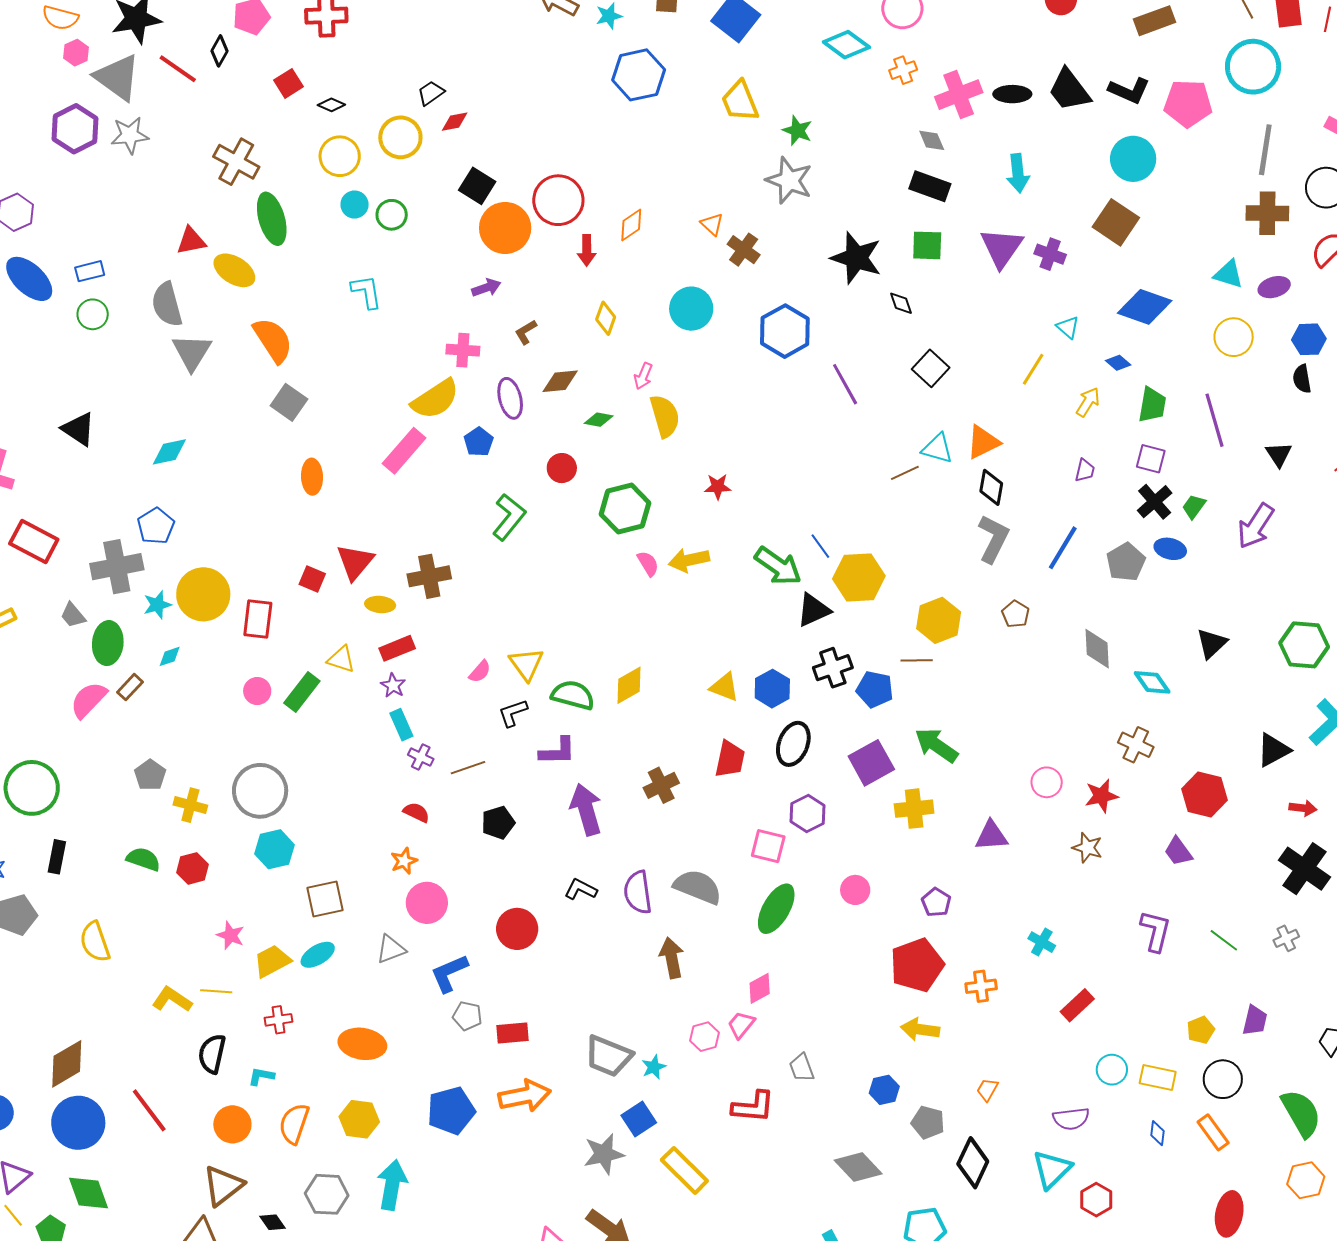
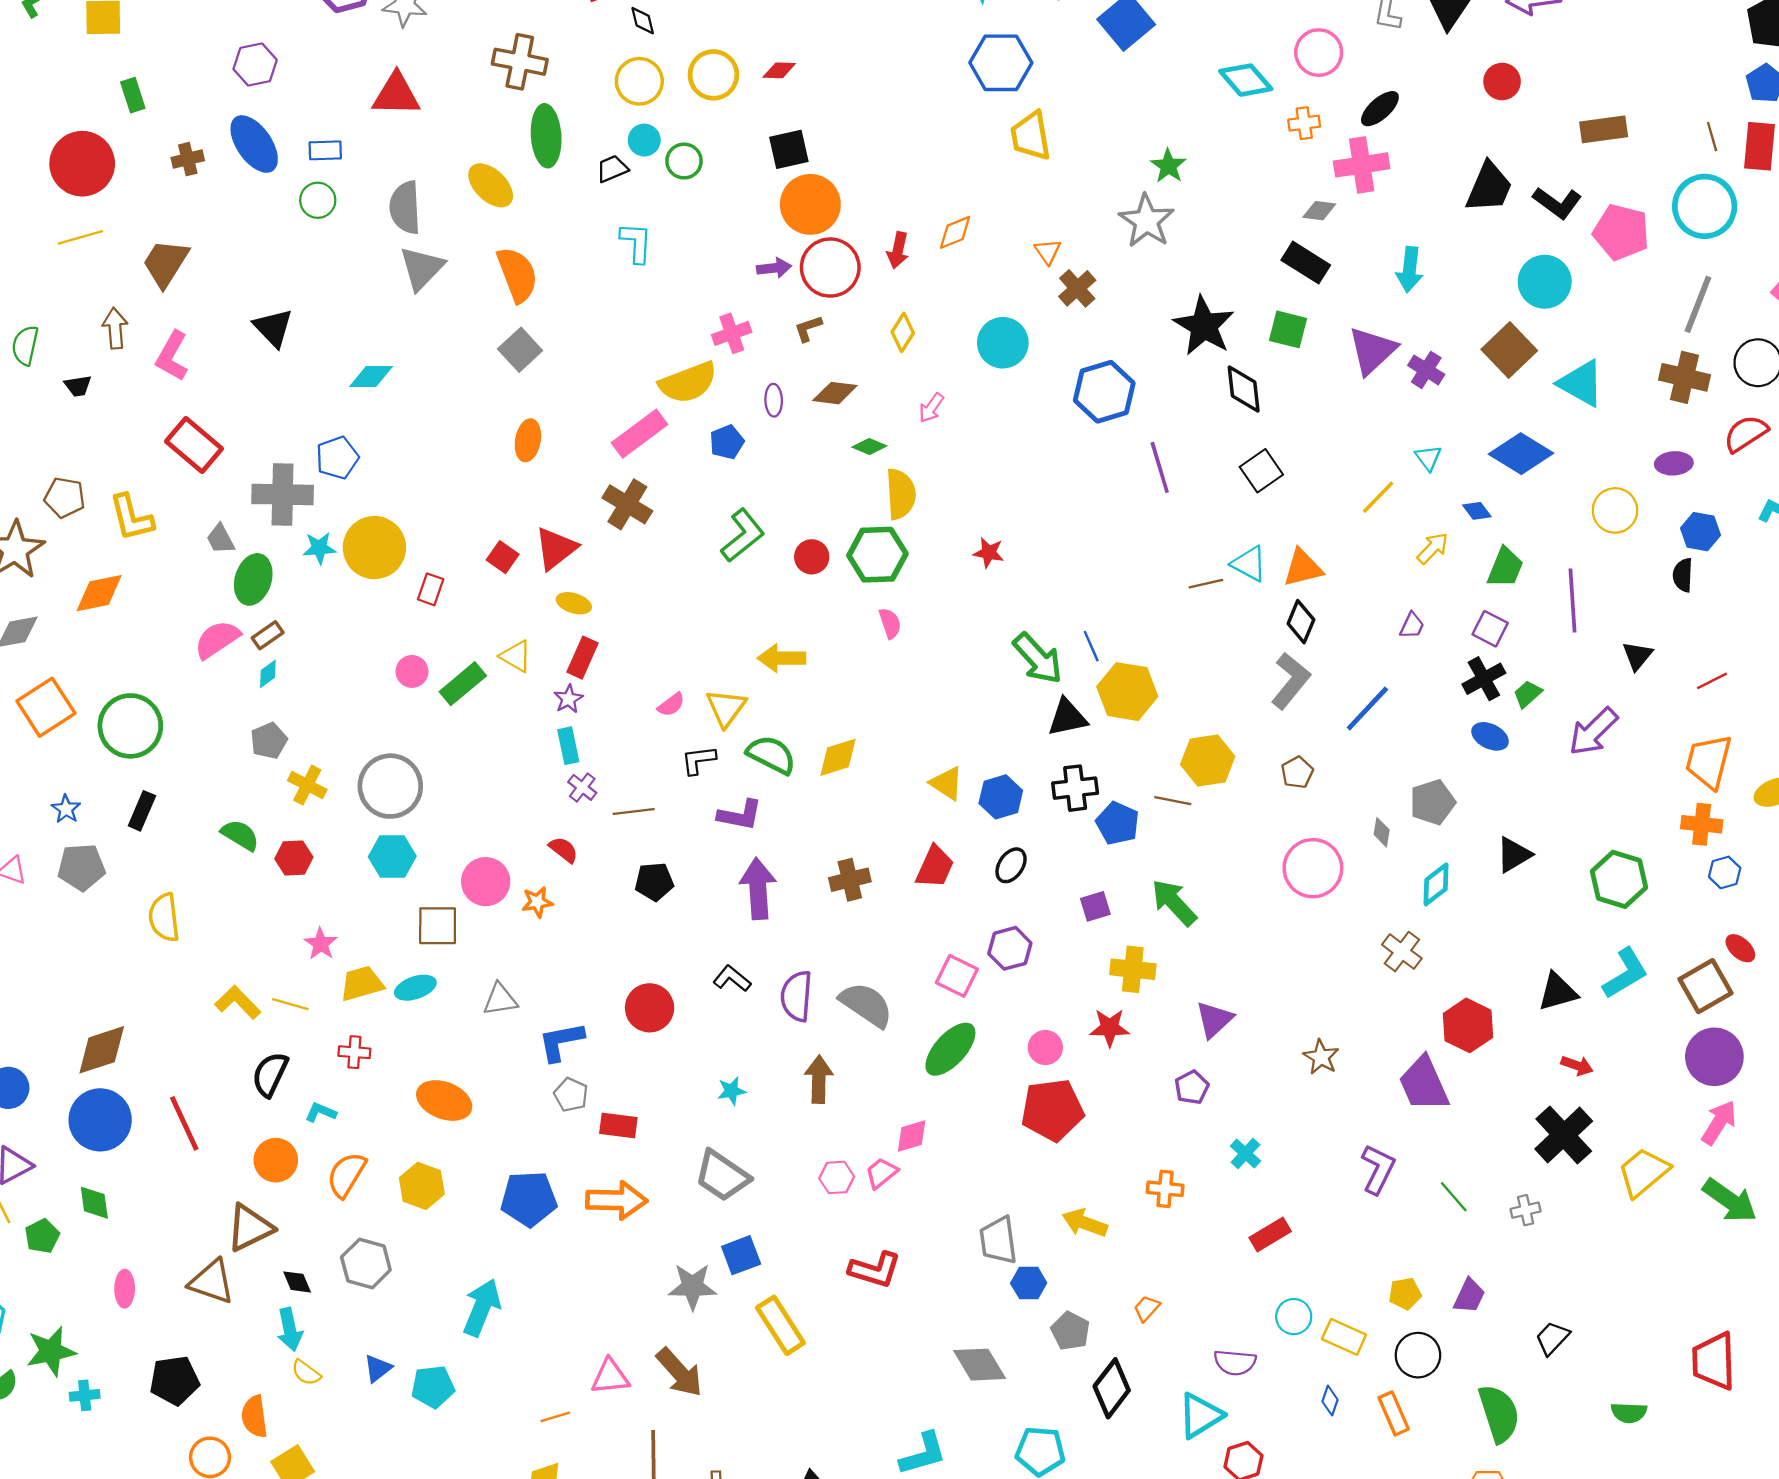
black trapezoid: (1069, 90) -> (1489, 187), turned -132
black trapezoid: (431, 93) -> (612, 169), moved
black ellipse: (1012, 94) -> (1380, 109), moved, turned -54
yellow trapezoid: (740, 101) -> (1031, 136), moved
black diamond: (331, 105) -> (643, 21), turned 40
gray diamond: (932, 140) -> (1319, 211), turned -72
brown cross: (236, 162) -> (520, 62), turned -30
black square: (477, 186) -> (789, 149), turned 33
red circle: (558, 200) -> (830, 268), moved
red triangle: (191, 241) -> (396, 95), moved, size x1.4
cyan triangle: (1229, 274) -> (1581, 383), moved, size x1.4
black diamond: (901, 303) -> (1244, 389), size x1.6
pink cross: (463, 350) -> (732, 333), turned -36
purple ellipse: (510, 398) -> (774, 400), size x0.7
yellow semicircle: (665, 416) -> (901, 494), moved
red circle: (562, 468) -> (812, 557), moved
yellow arrow: (689, 560) -> (781, 658), moved
gray pentagon: (1126, 562) -> (1432, 802), moved
brown cross: (429, 576) -> (627, 504), moved, turned 30
red rectangle: (258, 619) -> (431, 589), size x0.7
red rectangle: (397, 648) -> (582, 658), turned -56
gray diamond: (1097, 649) -> (1382, 832), size x0.6
cyan diamond: (170, 656) -> (268, 674), moved, turned -30
cyan diamond: (1152, 682) -> (1436, 884), turned 75
black ellipse: (793, 744) -> (1011, 865), size x0.7
purple square: (871, 763) -> (1095, 906), size x0.6
pink circle: (1047, 782) -> (1313, 868), moved, size x1.6
red star: (1101, 796) -> (1110, 1028), moved
purple triangle: (991, 836) -> (1214, 1019), turned -51
purple trapezoid: (1178, 851) -> (1424, 1084), size x1.6
purple pentagon: (936, 902) -> (1192, 1087), moved
pink circle: (427, 903) -> (486, 882), moved
red pentagon: (917, 965) -> (1052, 1110), moved
cyan star: (654, 1067) -> (732, 1091), moved
gray trapezoid: (802, 1068) -> (998, 1240), moved, size x1.4
cyan arrow: (392, 1185) -> (482, 1307), moved
green diamond: (88, 1193) -> (94, 1203), size x0.7

